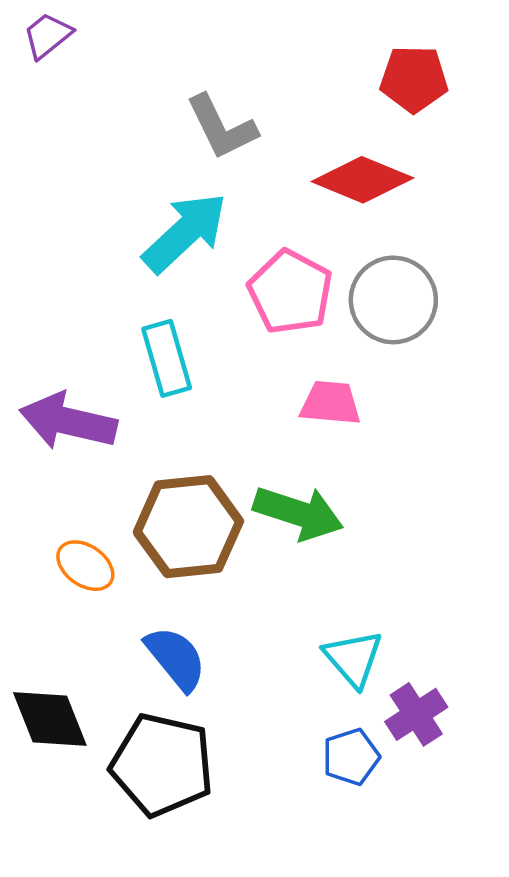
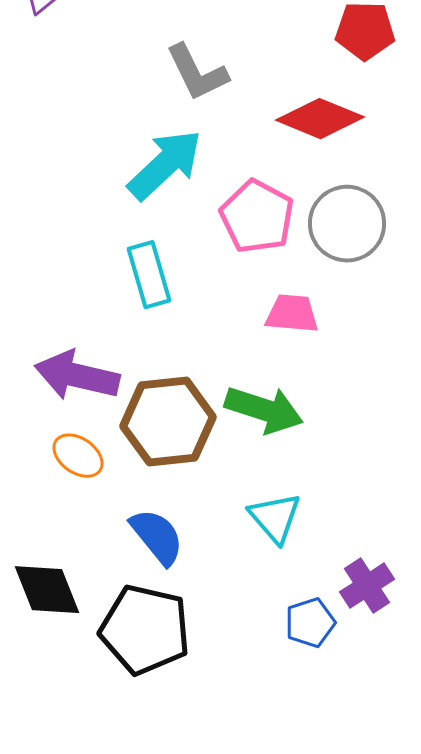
purple arrow: (68, 421) -> (77, 376), moved
cyan triangle: (353, 658) -> (275, 518), moved

